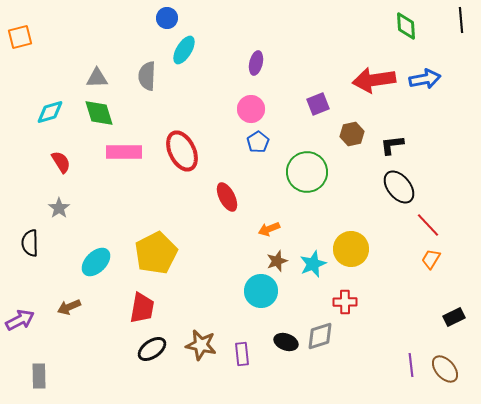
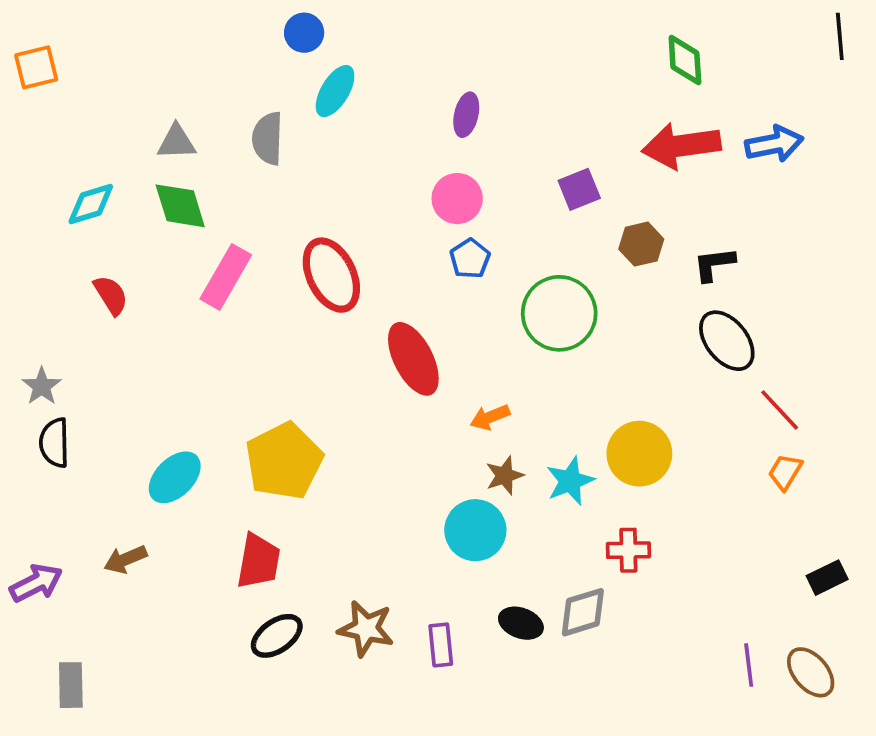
green diamond: (406, 26) -> (685, 60), moved
pink rectangle: (124, 152) -> (226, 277), turned -60
red ellipse: (227, 197) -> (413, 359), size x1.4
gray star: (59, 208) -> (42, 386), moved

